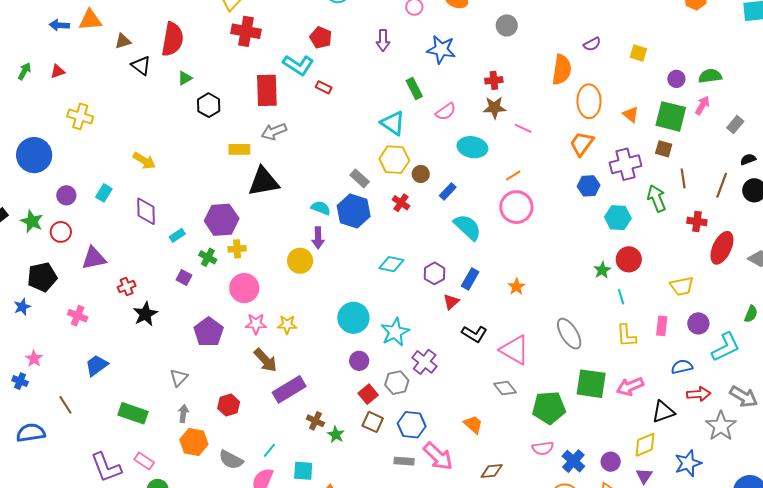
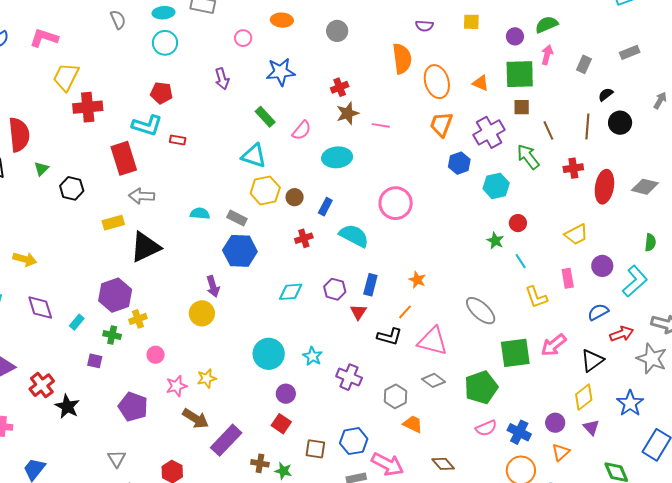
purple semicircle: (592, 44) -> (424, 26), turned 48
gray arrow: (274, 132) -> (142, 196), turned 40
orange line: (513, 175) -> (405, 312), moved
red cross: (401, 203) -> (304, 238), moved, turned -36
cyan semicircle: (321, 208) -> (200, 214), moved
red circle: (629, 259) -> (518, 223), size x0.7
red cross: (127, 286) -> (42, 385), size x1.4
pink circle: (244, 288) -> (156, 355), size x0.6
cyan star: (395, 332) -> (313, 356), size x0.7
gray hexagon: (397, 383) -> (395, 396), moved
red square: (368, 394) -> (281, 424), moved
brown diamond: (492, 471) -> (443, 464), turned 70

